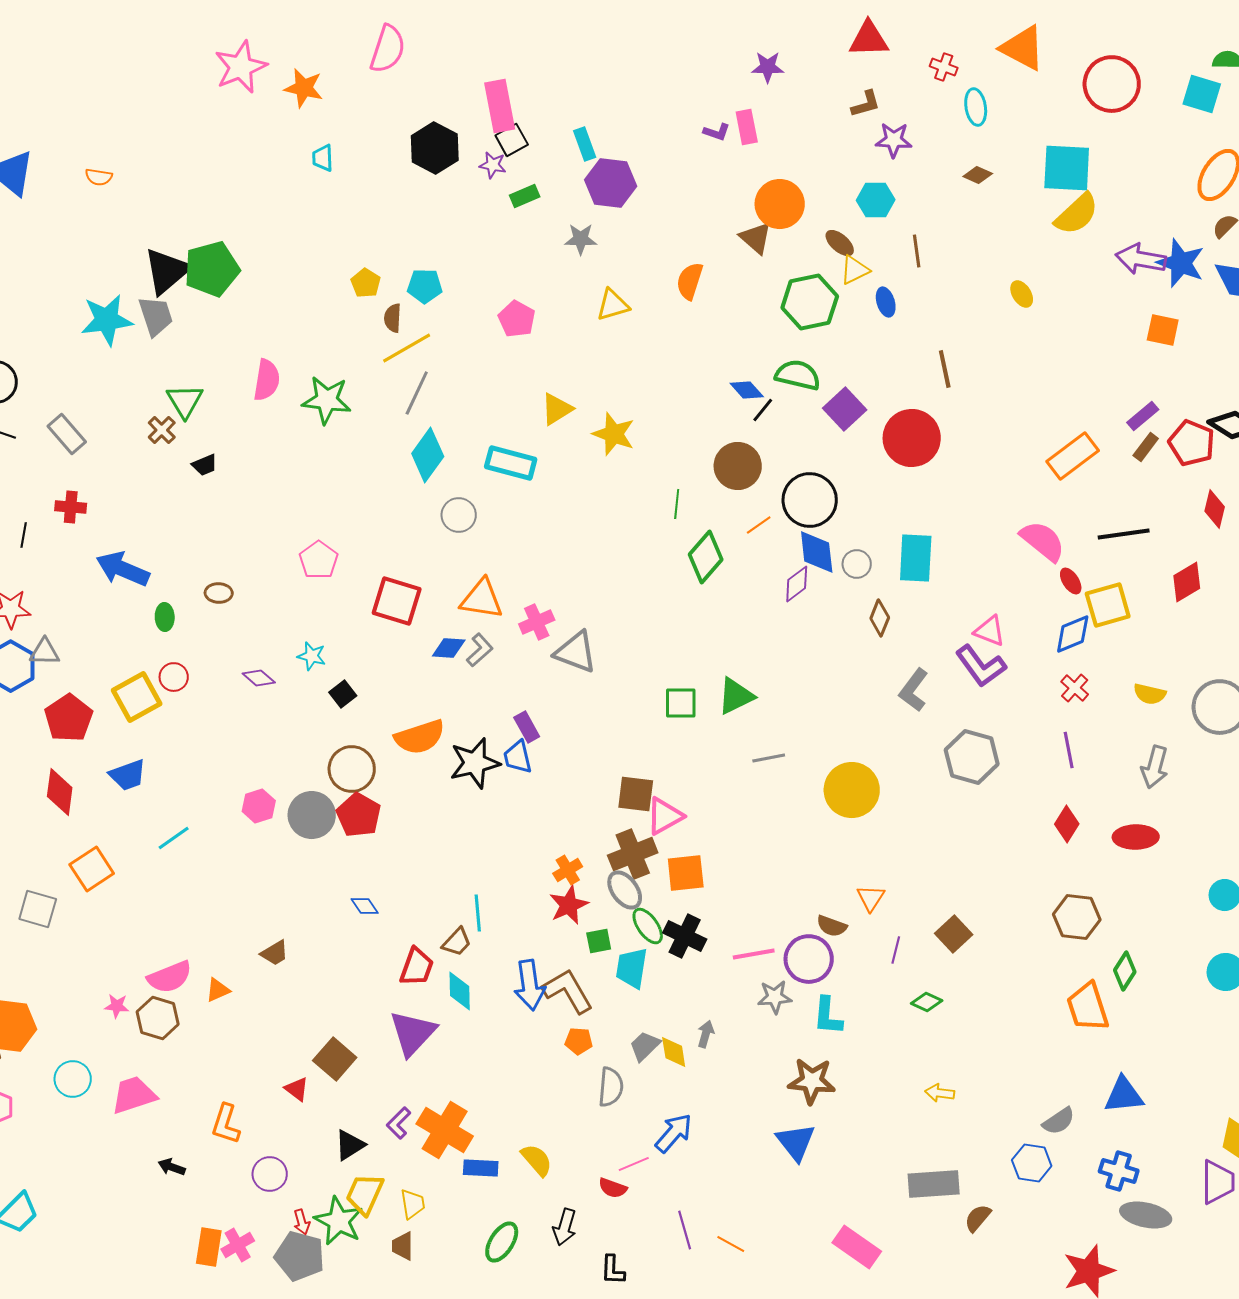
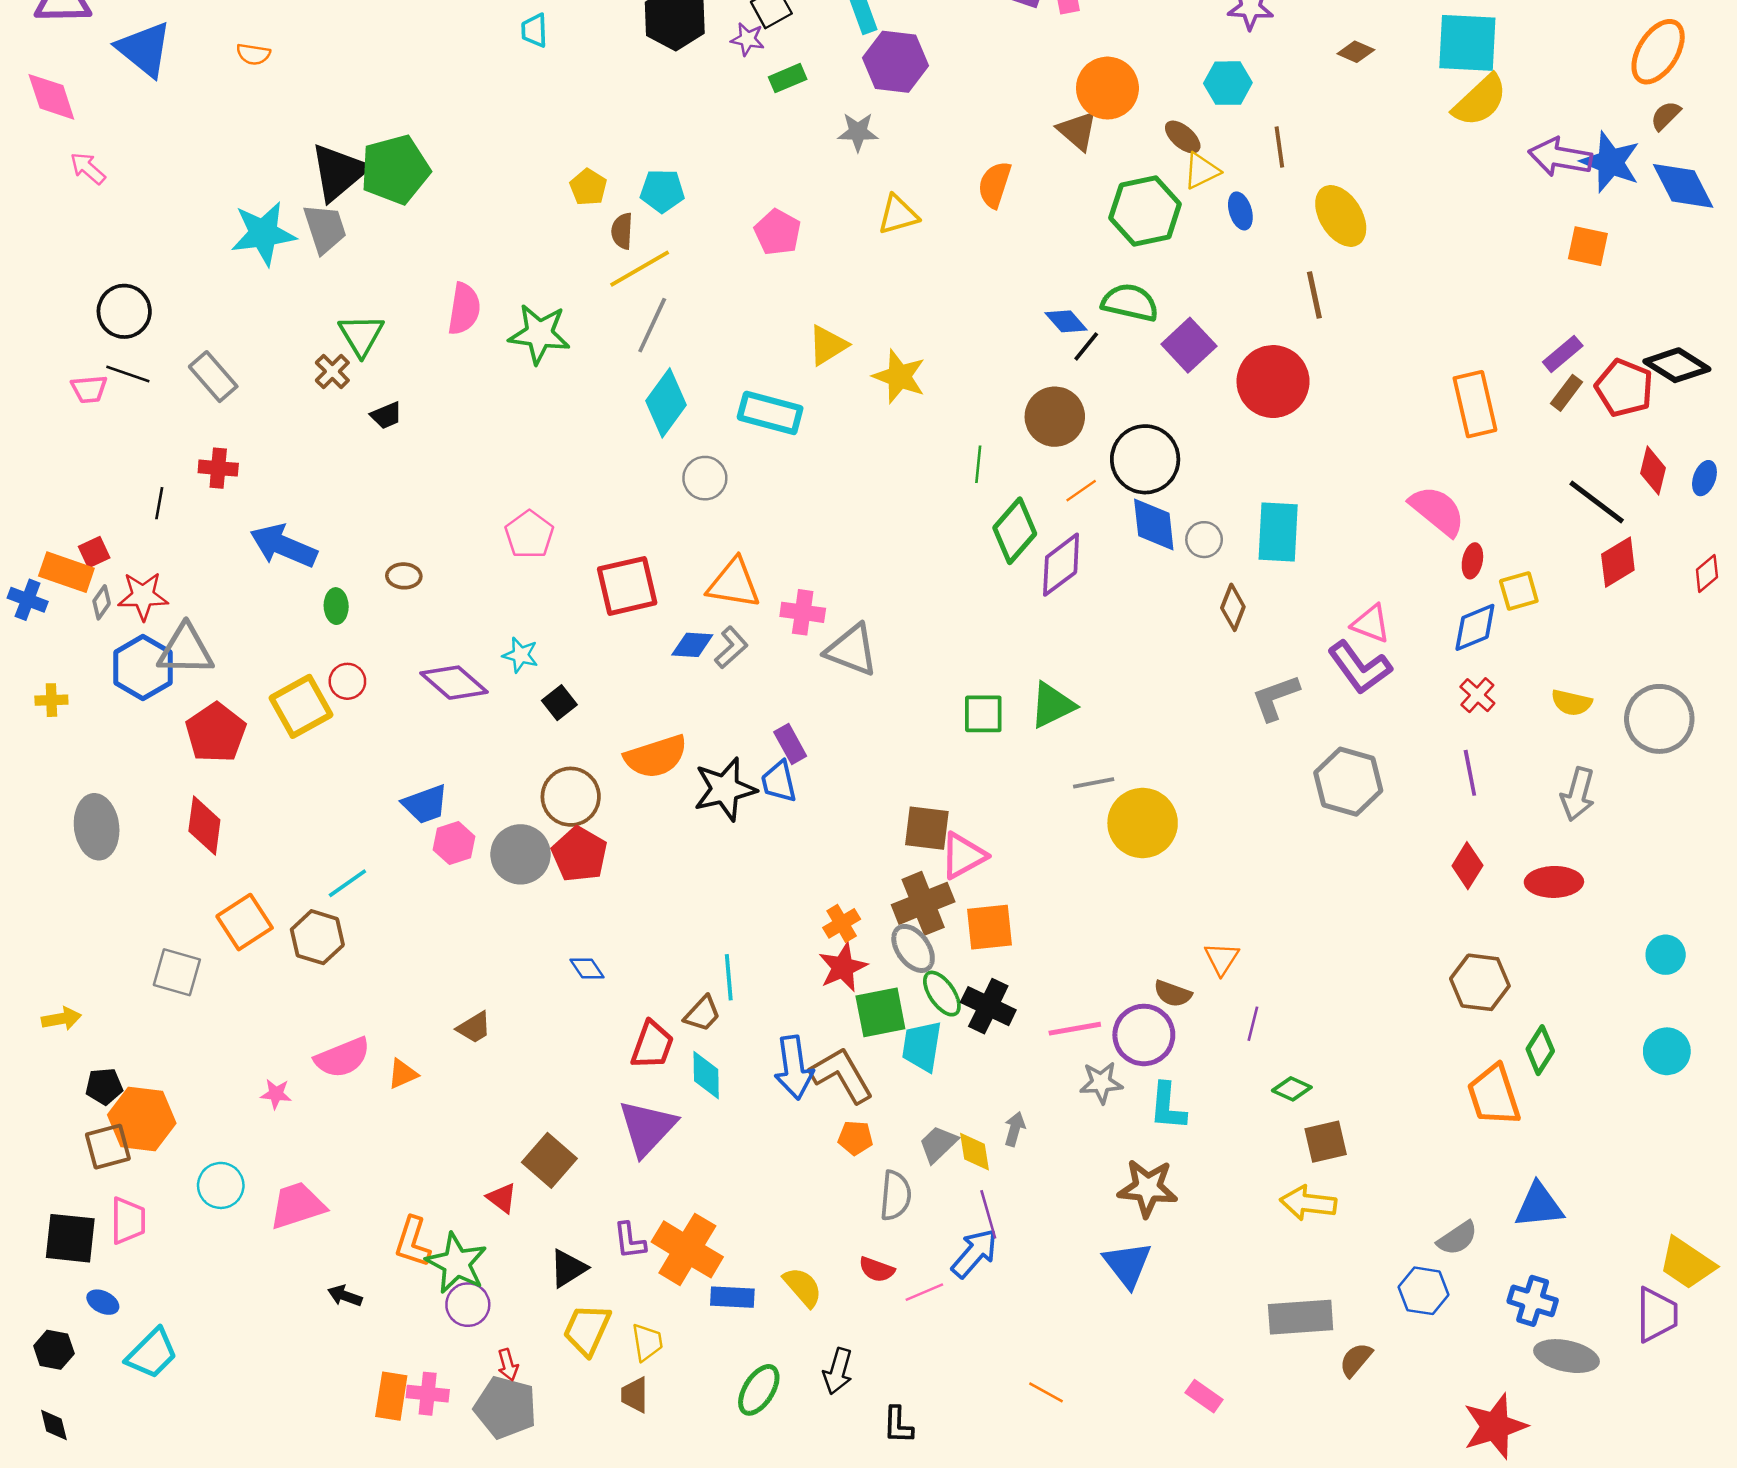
yellow ellipse: (1022, 294) -> (1341, 216), moved, size x1.8
orange rectangle: (1073, 456) -> (1475, 404), turned -66
black line: (1124, 534) -> (1597, 502), moved, turned 45
red ellipse: (1071, 581) -> (1472, 561), turned 44
purple diamond: (797, 584) -> (1061, 565), moved, size x1.4
red square: (397, 601) -> (627, 586), turned -30
yellow square: (1108, 605) -> (1519, 591), size x0.7
pink cross: (537, 622) -> (803, 612), turned 32
gray triangle: (45, 652) -> (186, 650), size x1.5
purple diamond: (259, 678) -> (454, 683), size x1.6
gray L-shape: (914, 690) -> (1276, 698), turned 33
blue trapezoid: (128, 775) -> (425, 804), moved
yellow circle: (852, 790) -> (1143, 823), moved
brown square: (954, 934) -> (1326, 1142), moved, turned 30
green square: (599, 941) -> (880, 1012), size x1.6
brown hexagon: (158, 1018) -> (317, 937), moved
yellow arrow: (940, 1093) -> (1308, 1203), size x1.5
purple L-shape: (399, 1123) -> (630, 1241), turned -52
red semicircle: (613, 1188) -> (877, 1270), moved
green star: (339, 1221) -> (457, 1263), moved
purple line: (685, 1230) -> (988, 1214), moved
pink cross: (238, 1245) -> (428, 1394), turned 36
pink rectangle: (857, 1247) -> (1204, 1396), size x0.6

